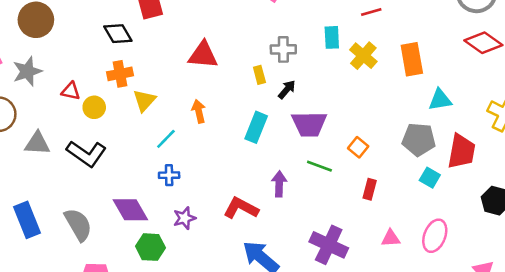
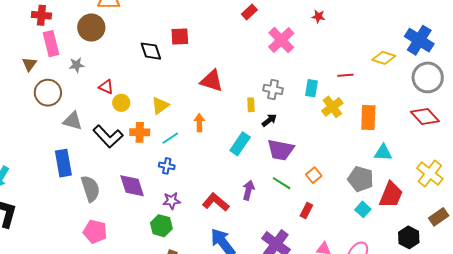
gray star: (27, 71) -> (77, 65), size x0.7
orange cross: (120, 74) -> (140, 132), moved
red rectangle: (370, 189) -> (306, 210), moved
blue rectangle: (27, 220) -> (63, 163), moved
green hexagon: (150, 247) -> (161, 226), moved

